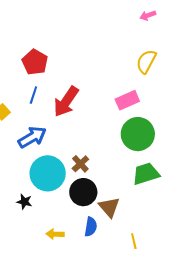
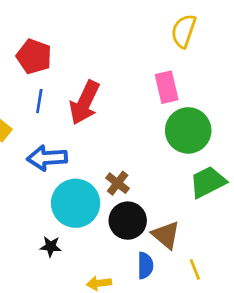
pink rectangle: (127, 100) -> (167, 87), turned -70
blue arrow: (32, 137) -> (47, 158), turned -144
yellow line: (134, 241) -> (195, 269), moved

